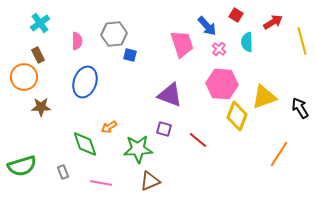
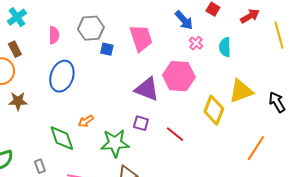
cyan semicircle: (247, 42) -> (225, 47), moved
pink trapezoid: (182, 44) -> (141, 38), moved
pink hexagon: (222, 84) -> (179, 76), moved

